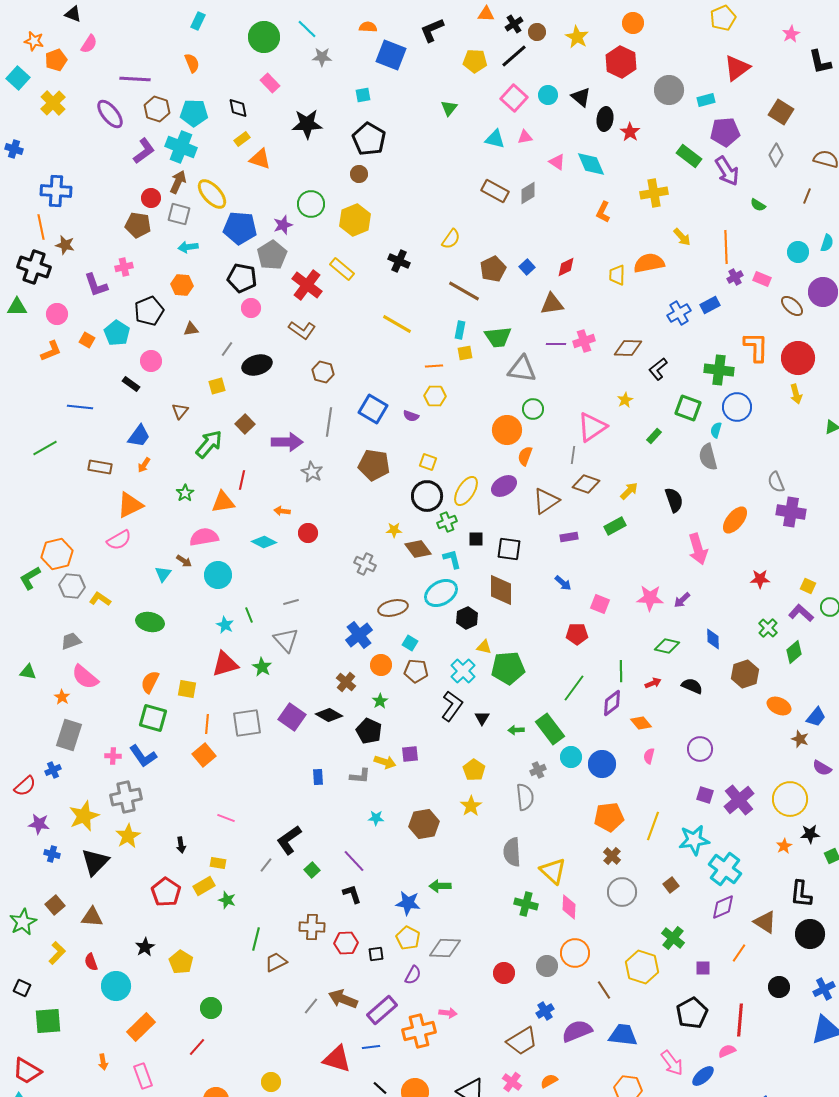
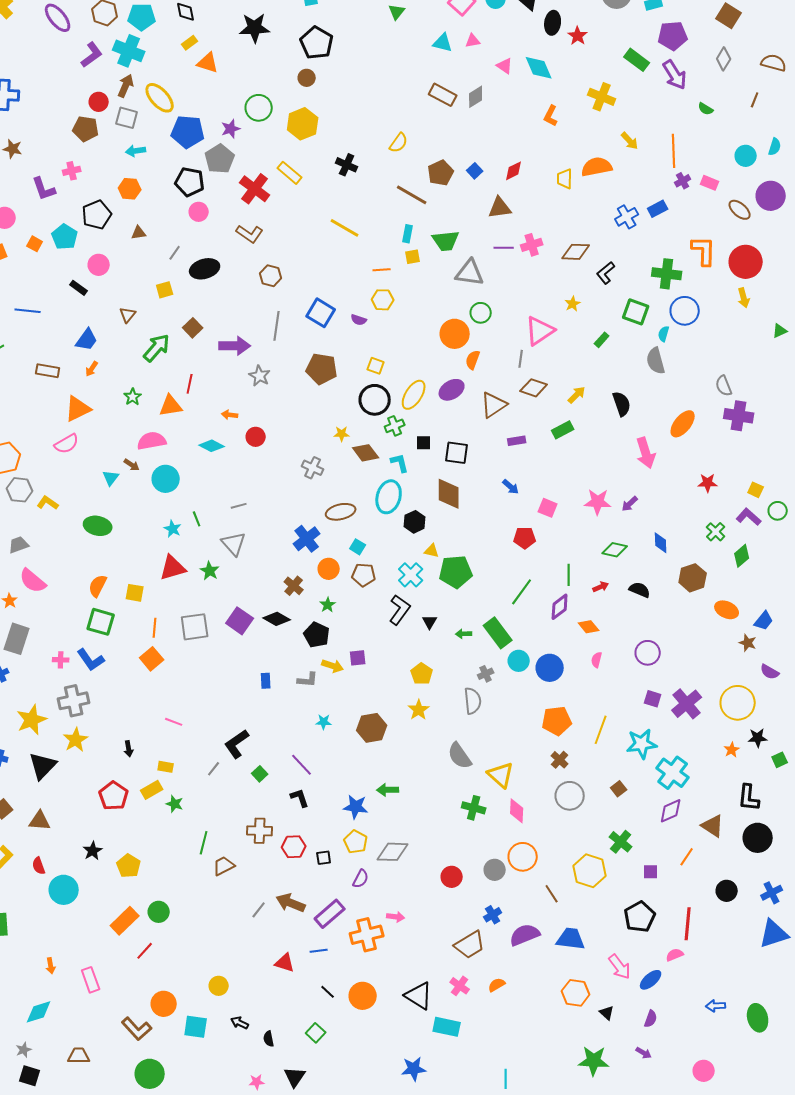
yellow cross: (654, 193) -> (602, 97), turned 32
cyan ellipse: (441, 593) -> (389, 497), turned -44
gray semicircle: (512, 852) -> (460, 756), turned -32
orange rectangle: (141, 1027) -> (125, 921), moved
red triangle: (337, 1059) -> (285, 963), size x0.7

